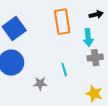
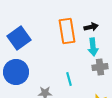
black arrow: (96, 15) -> (91, 27), moved

